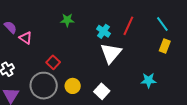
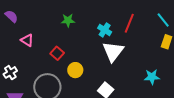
purple semicircle: (10, 27) -> (11, 16), moved
red square: (53, 62) -> (57, 53), moved
yellow circle: (73, 86) -> (75, 70), moved

